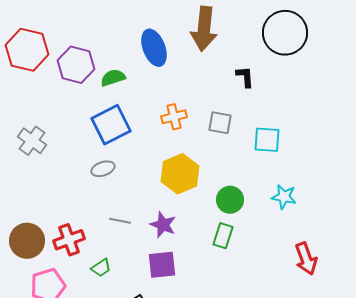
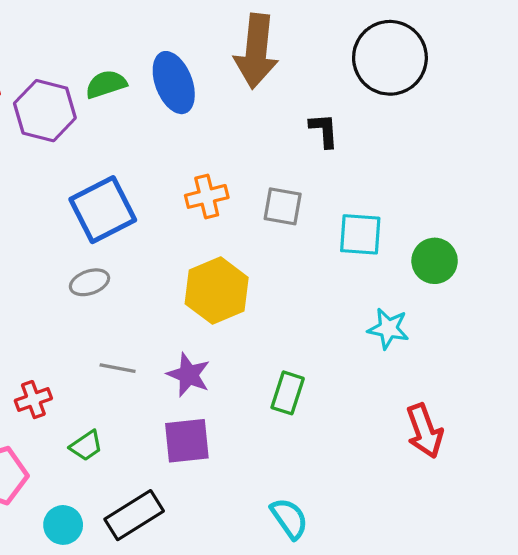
green semicircle: (113, 78) -> (106, 84), moved
green circle: (230, 200) -> (435, 261), moved
red cross: (69, 240) -> (33, 400), size x0.7

